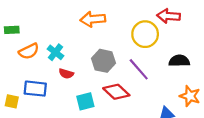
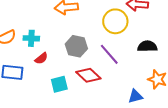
cyan cross: (55, 52) -> (31, 38), turned -35
red semicircle: (66, 74) -> (41, 58), turned -56

